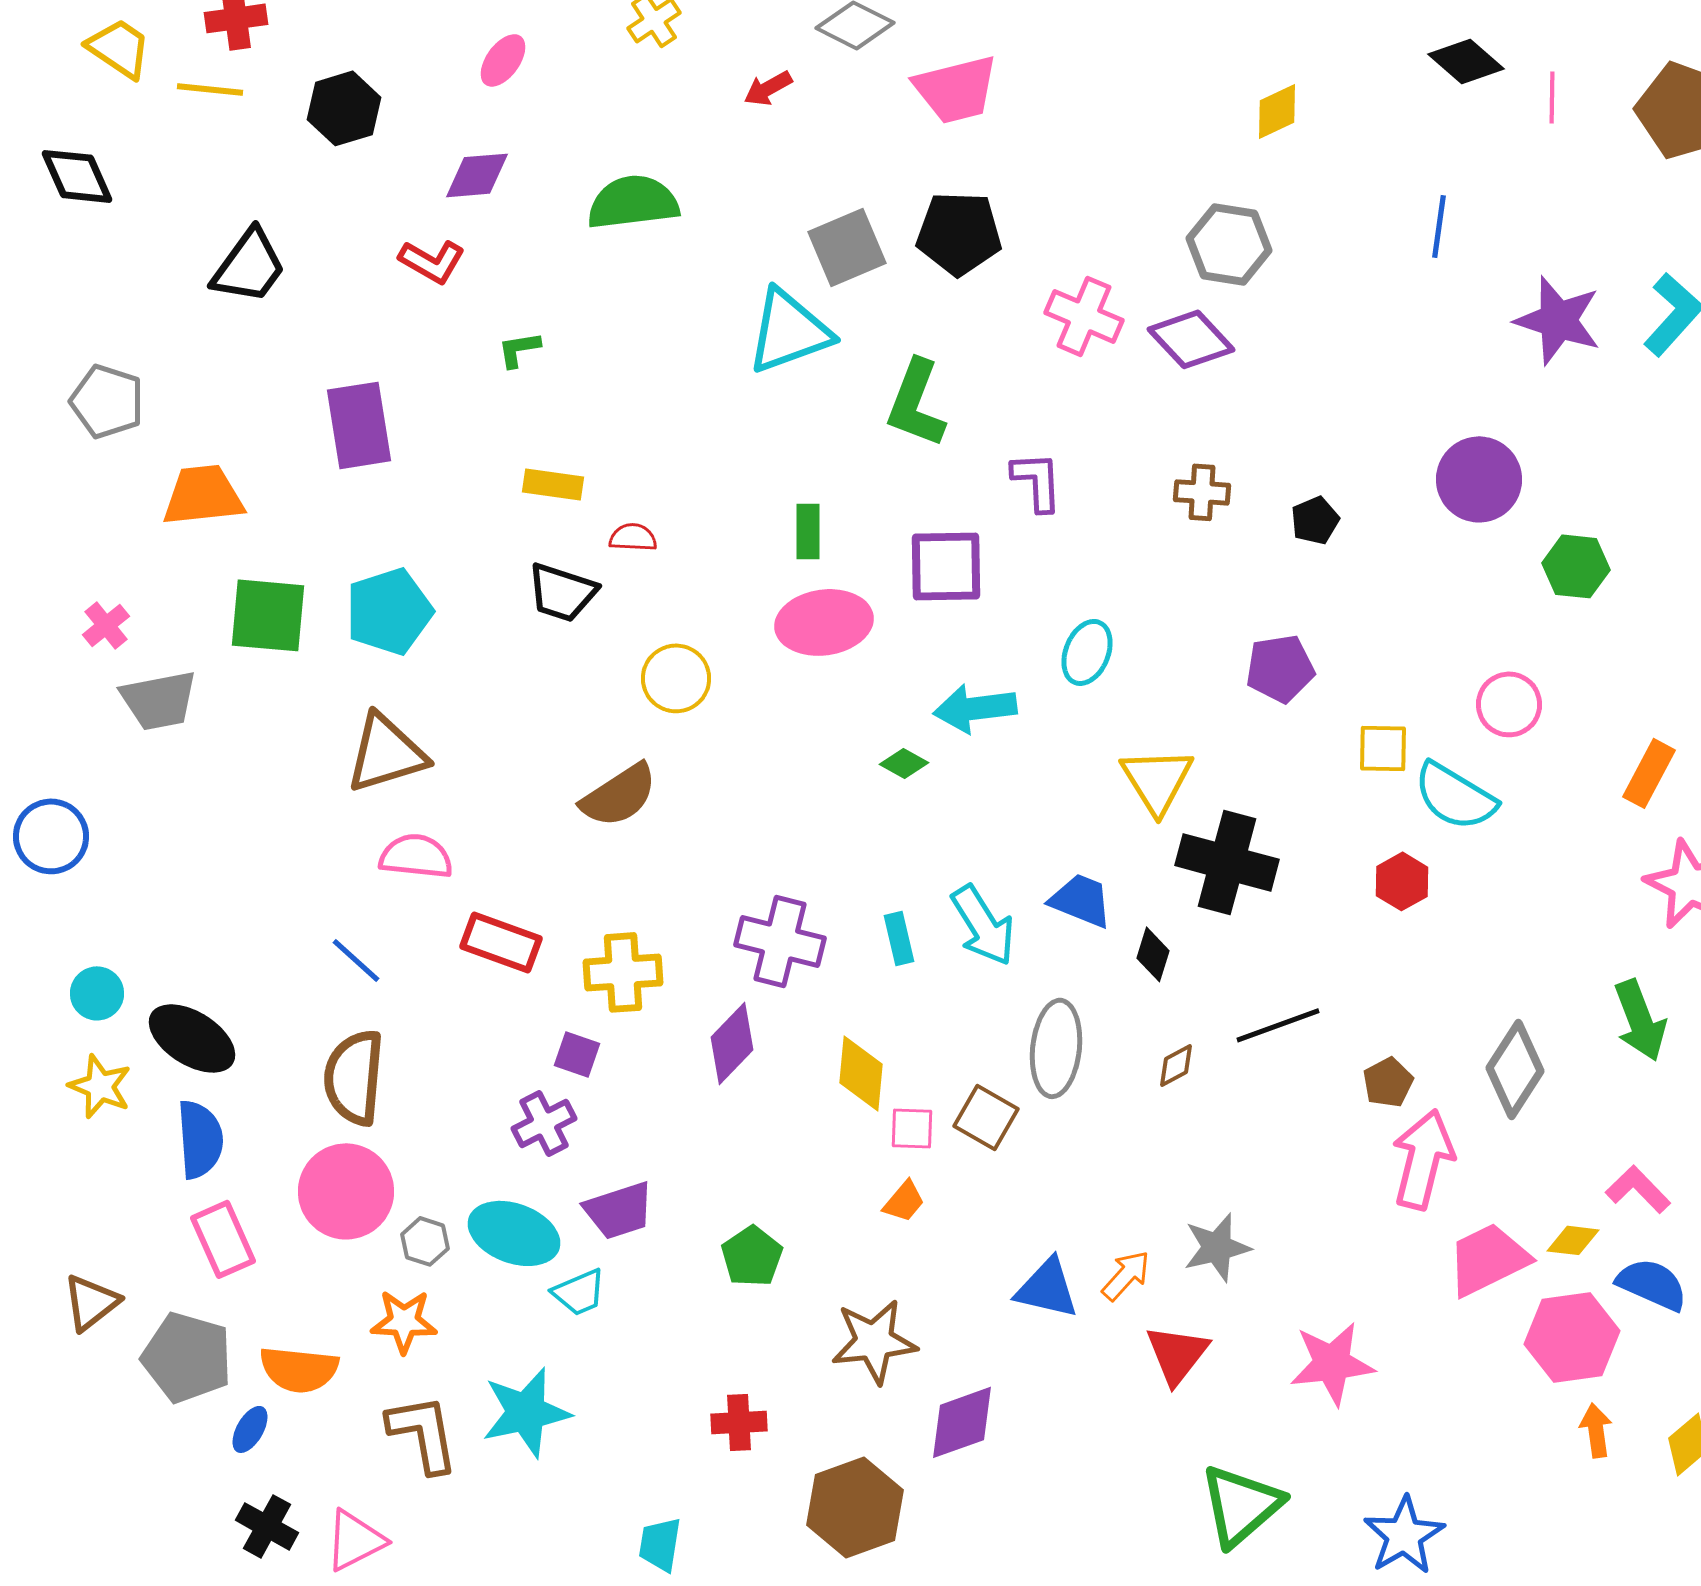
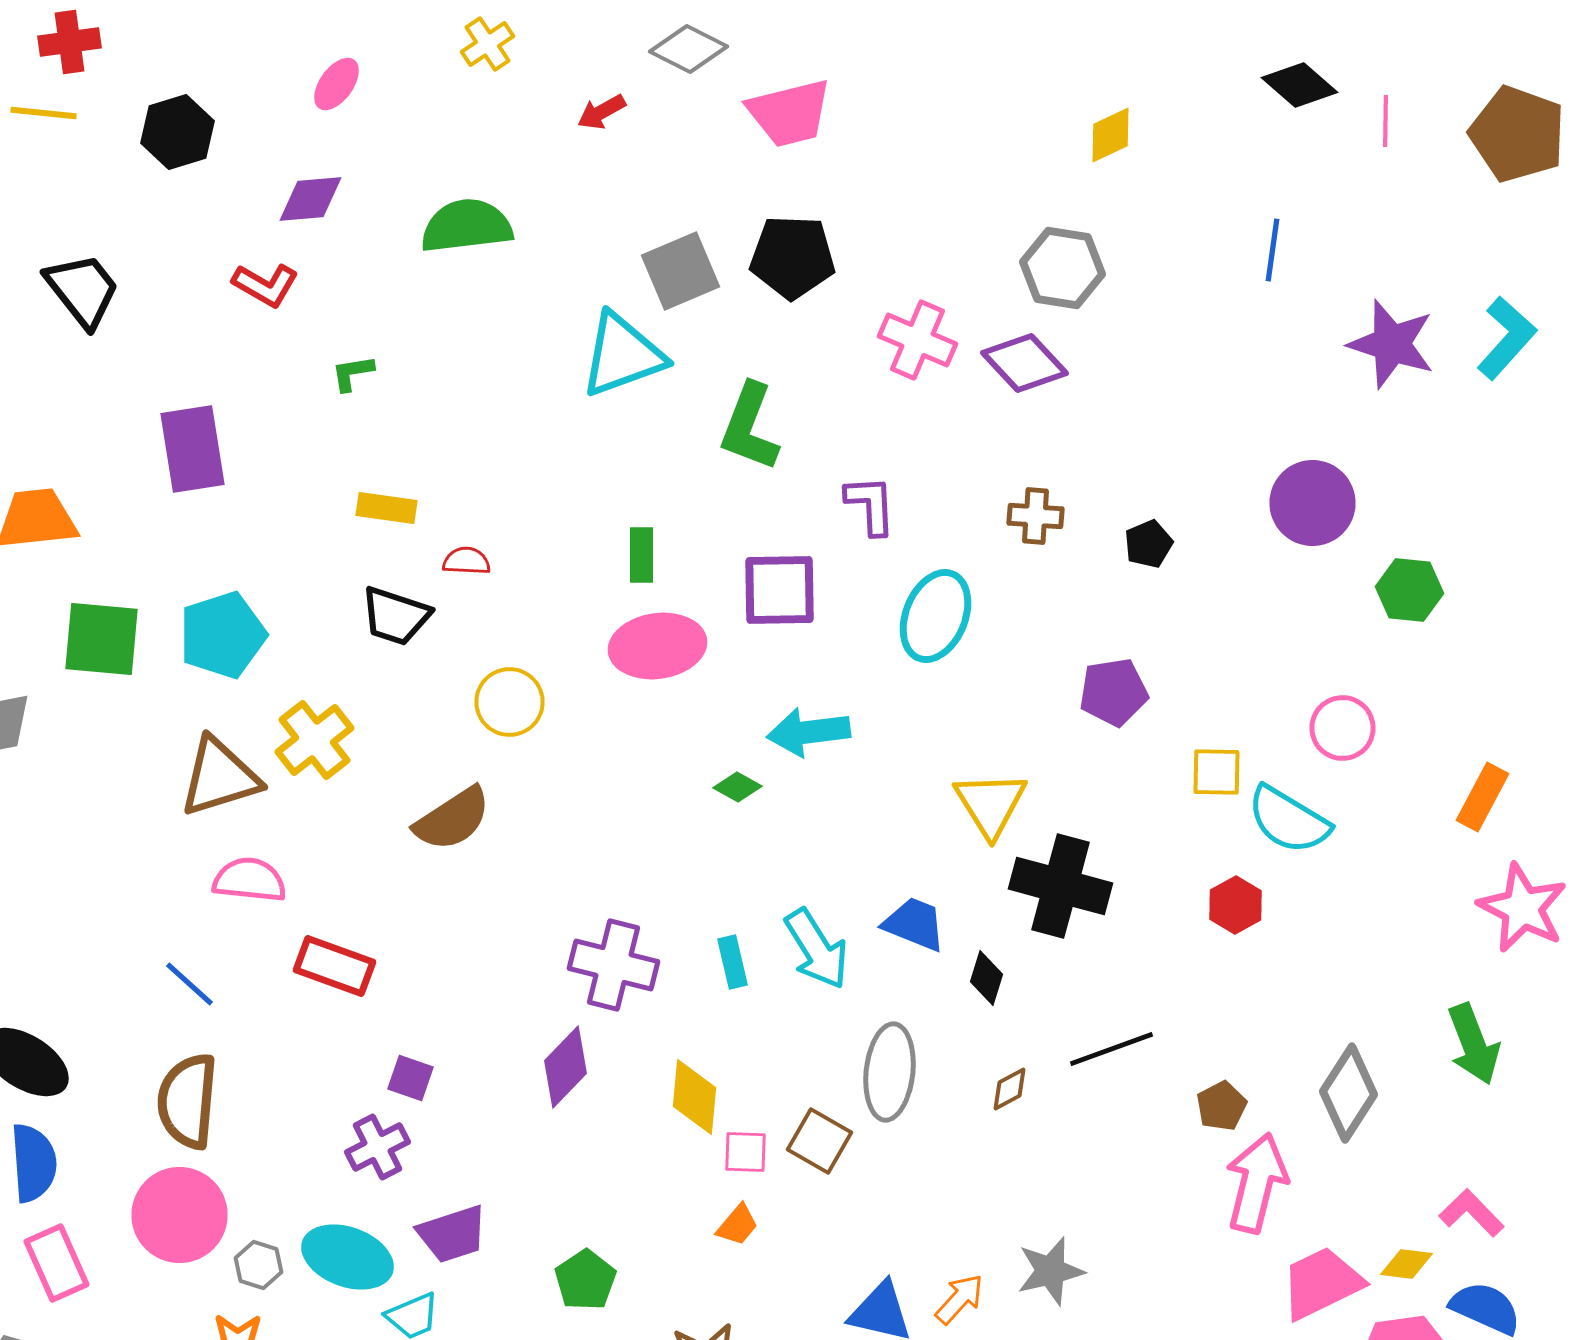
black trapezoid: (249, 266) -> (82, 290), turned -74
cyan ellipse: (1087, 652) -> (936, 616), moved, size x1.4
yellow cross: (623, 972) -> (314, 740), moved, turned -34

